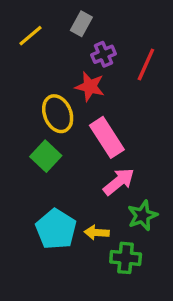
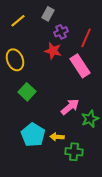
yellow ellipse: (58, 114) -> (15, 60), moved
pink rectangle: (107, 137) -> (80, 66), moved
green star: (143, 216) -> (90, 119), moved

